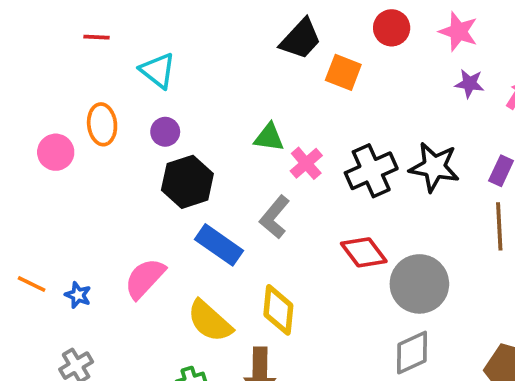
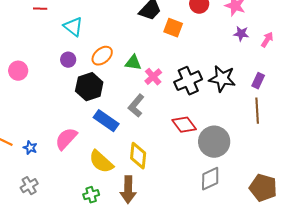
orange ellipse: (102, 124) -> (102, 56), moved, turned 55
purple circle: (165, 132) -> (68, 60), moved

